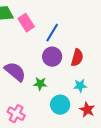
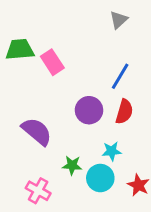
blue line: (52, 33) -> (120, 76), moved
green star: (40, 84) -> (72, 165), moved
cyan star: (80, 86) -> (112, 151), moved

